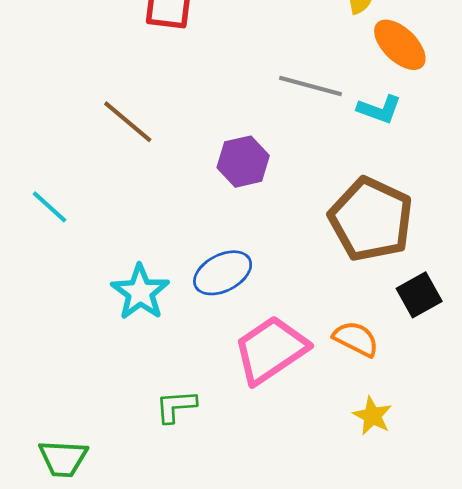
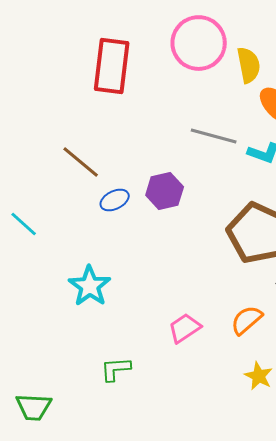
blue ellipse: (223, 273) -> (115, 200), moved, size x0.7
orange semicircle: (356, 339) -> (247, 320), turned -68
pink trapezoid: (271, 350) -> (185, 328), size x0.6

